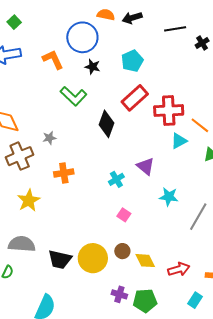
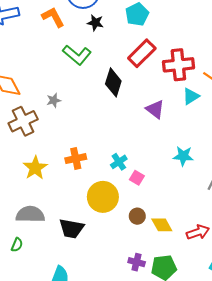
purple triangle: (146, 166) -> (155, 109), moved
orange cross: (64, 173) -> (76, 159), moved
cyan cross: (116, 179) -> (119, 162), moved
yellow circle: (93, 258) -> (103, 197), moved

